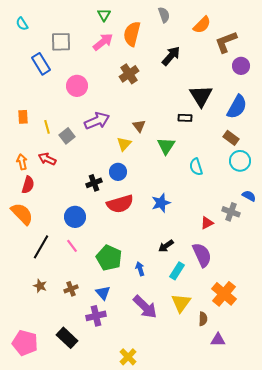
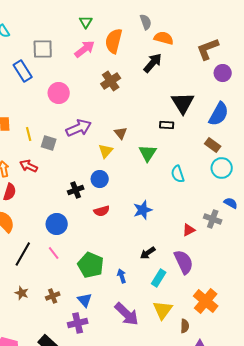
orange semicircle: (202, 25) -> (164, 38), moved, turned -120
gray square: (67, 136) -> (49, 143), turned -35
red semicircle: (120, 204) -> (102, 211), size x0.6

